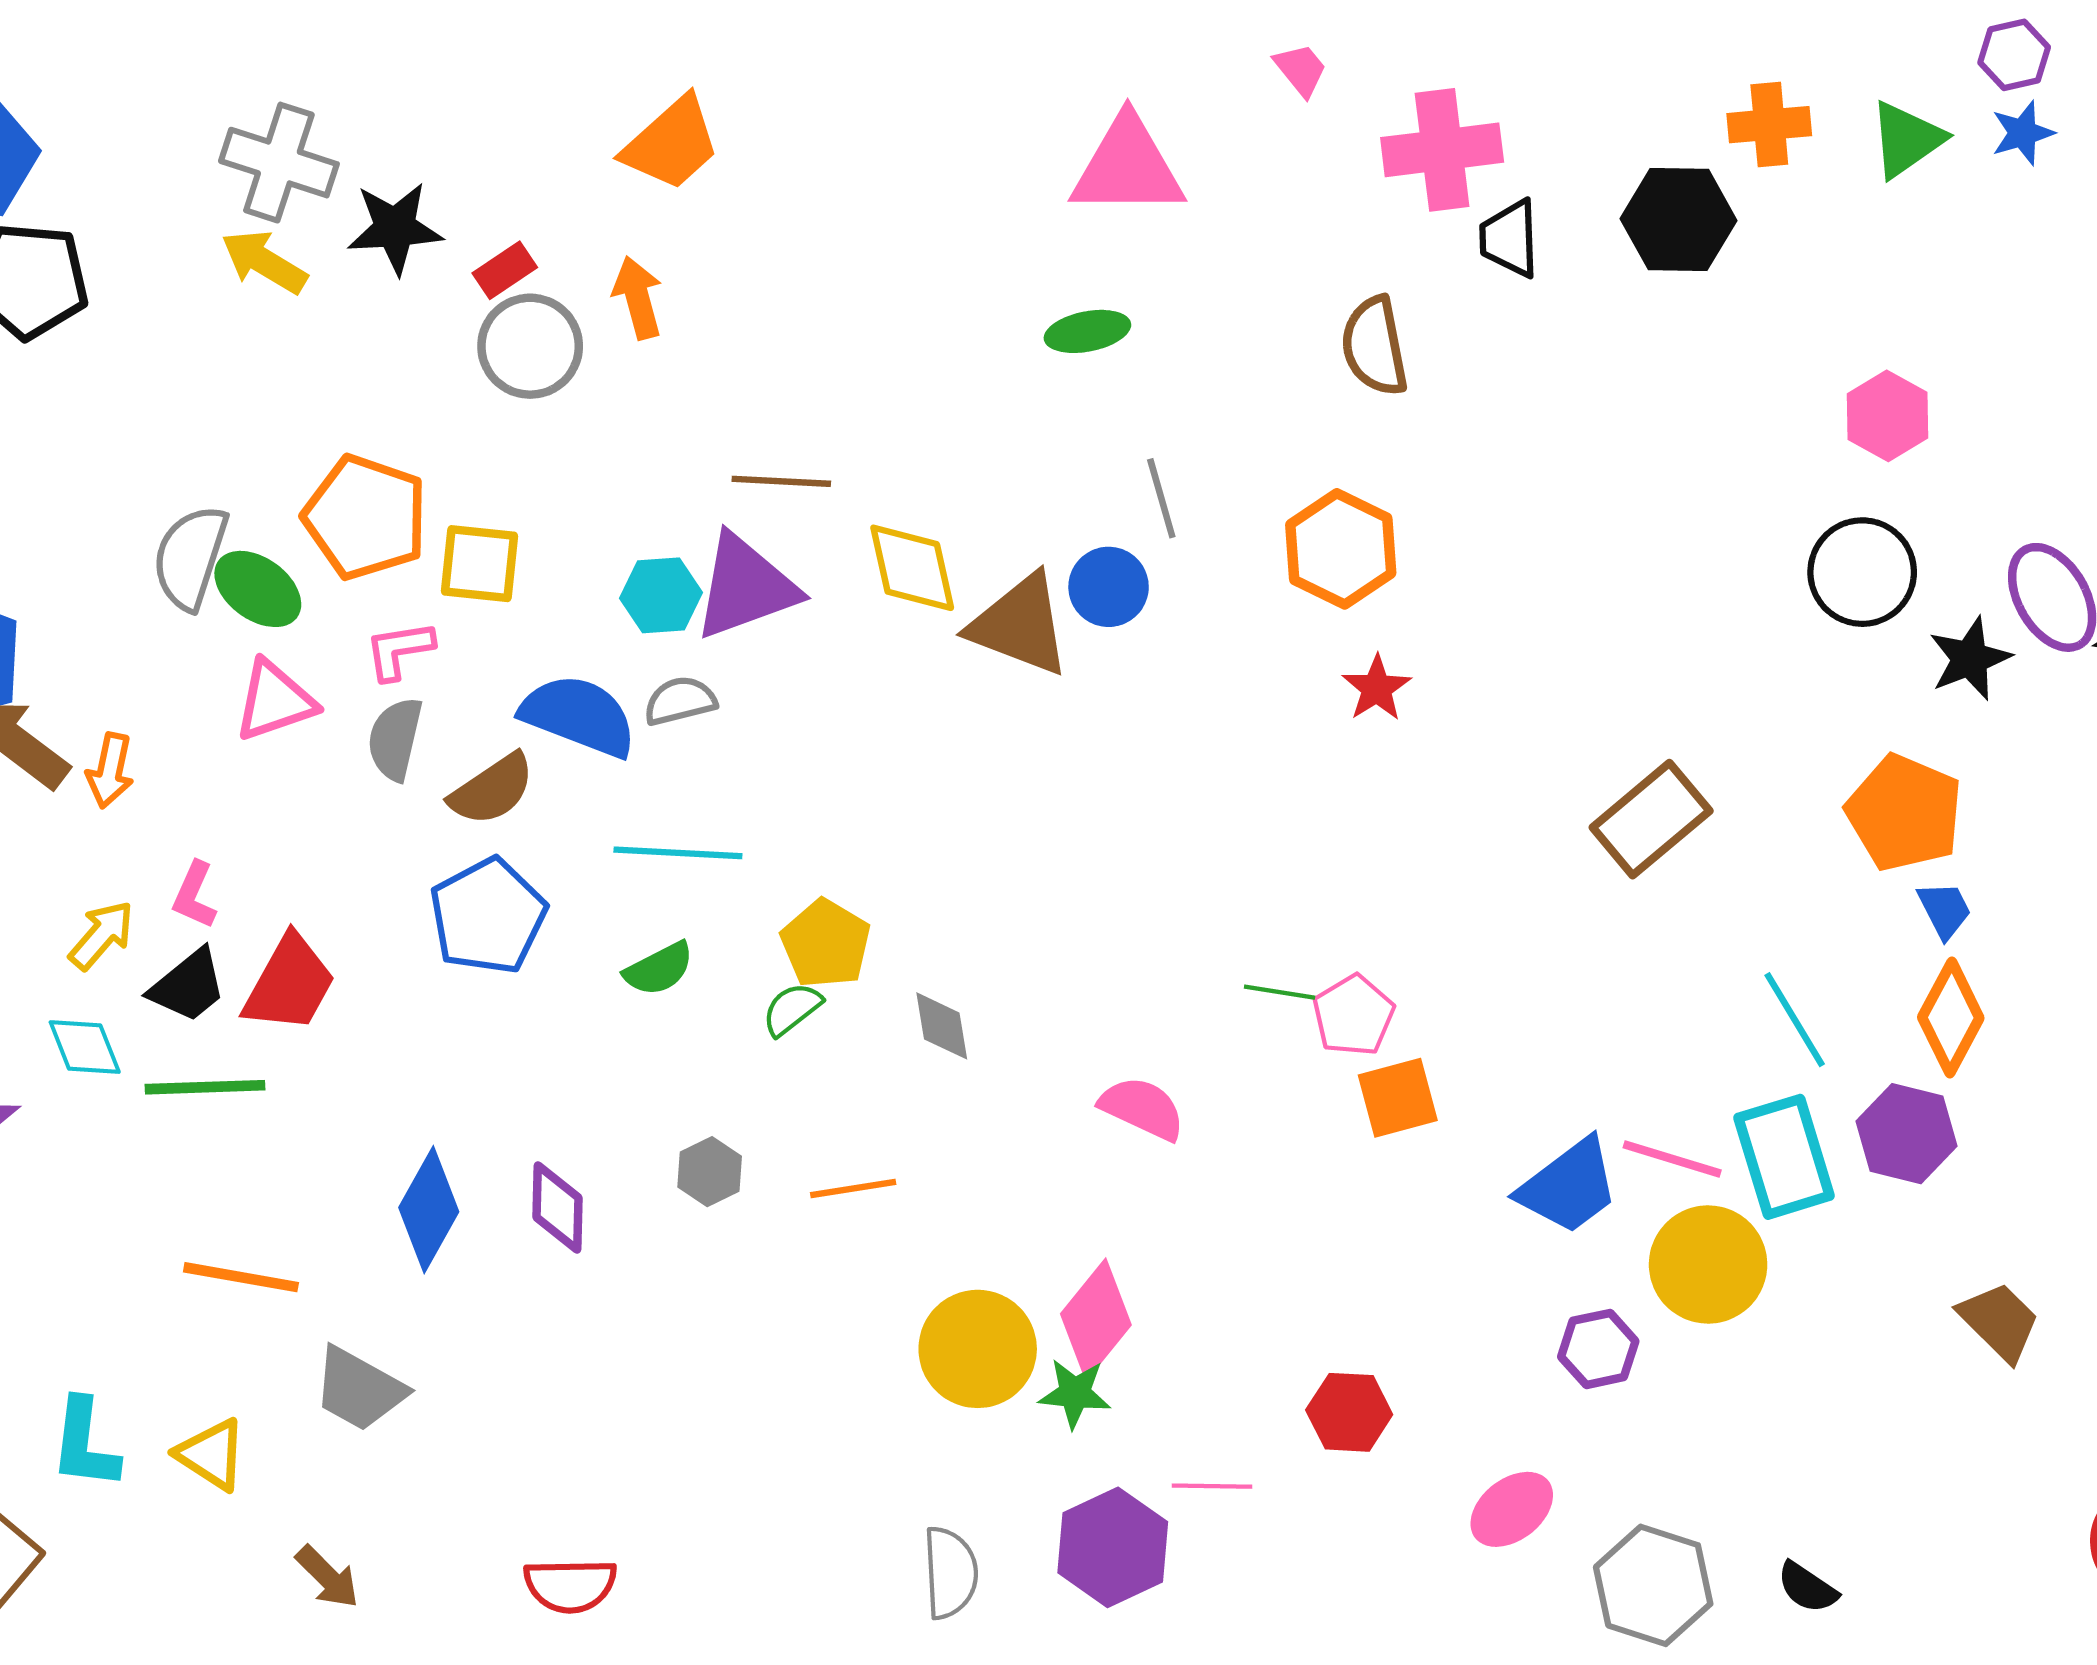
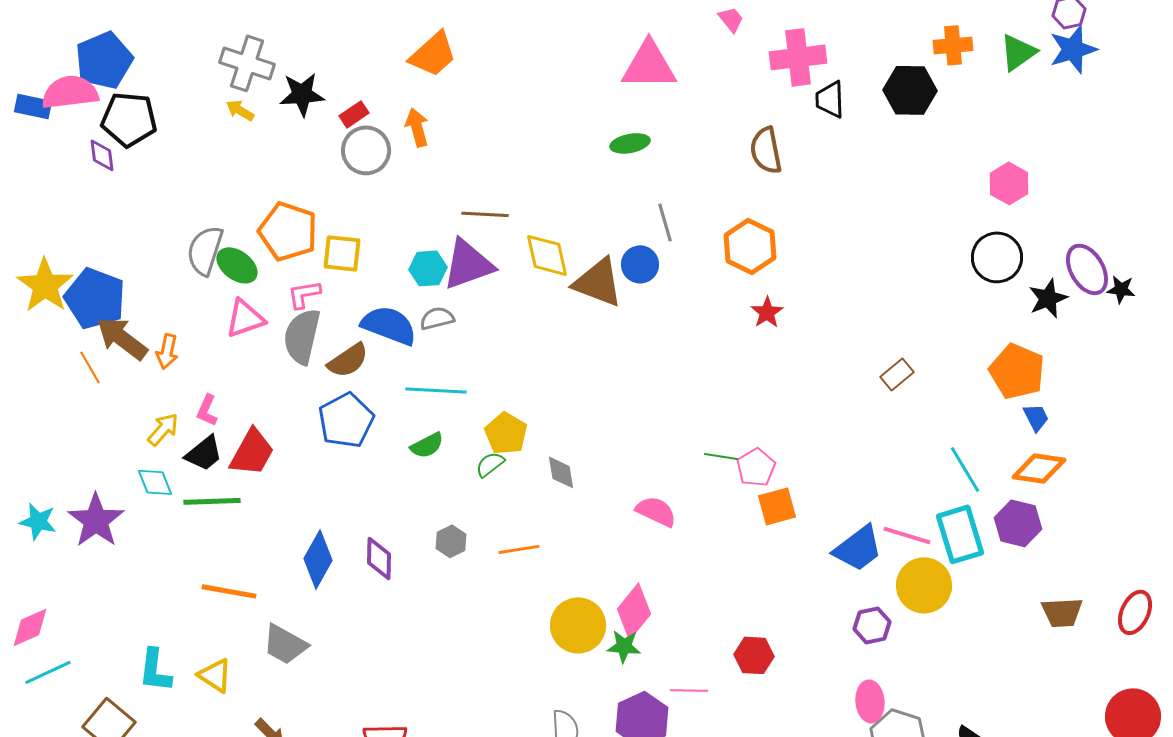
blue star: (2023, 133) -> (1073, 49), size x1.6
yellow arrow: (264, 262) -> (240, 110), size x0.7
gray semicircle: (395, 739) -> (302, 336), size x1.4
brown rectangle: (1651, 819) -> (897, 374), size x0.6
orange diamond: (1951, 1018) -> (1039, 468), turned 70
brown trapezoid: (1999, 1321) -> (1062, 612), turned 132
pink ellipse: (1512, 1509) -> (870, 701), moved, turned -57

